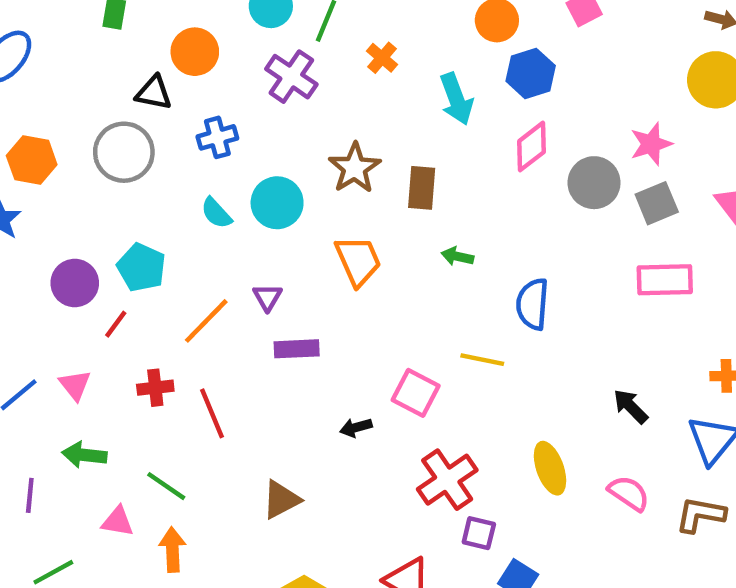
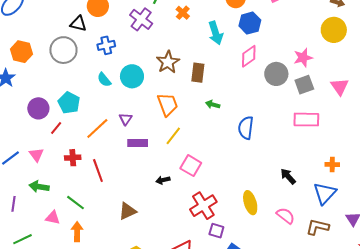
yellow line: (482, 360) -> (173, 136), moved, turned -66

